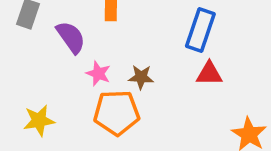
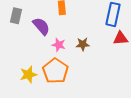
orange pentagon: (117, 113) -> (55, 71), moved, turned -30

